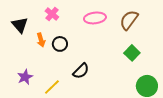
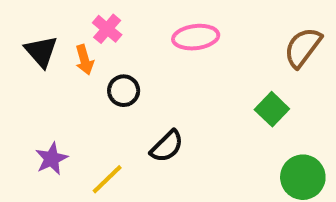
brown semicircle: (129, 20) -> (303, 47), moved
orange arrow: (41, 40) -> (84, 60), moved

